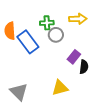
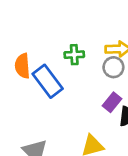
gray circle: (56, 35) -> (113, 67), moved

